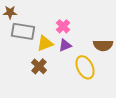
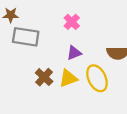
pink cross: (63, 26) -> (72, 22), moved
yellow triangle: (45, 43) -> (68, 78), moved

